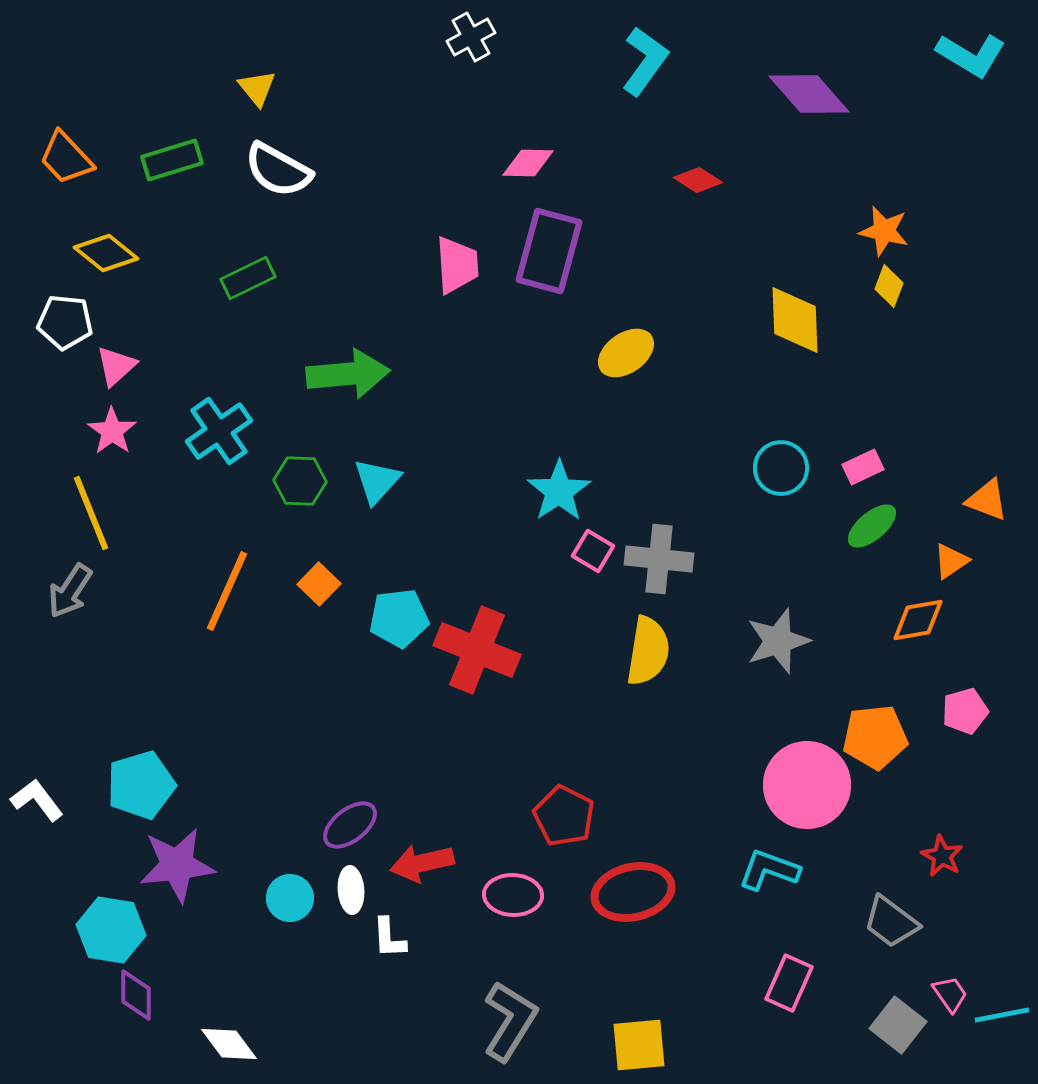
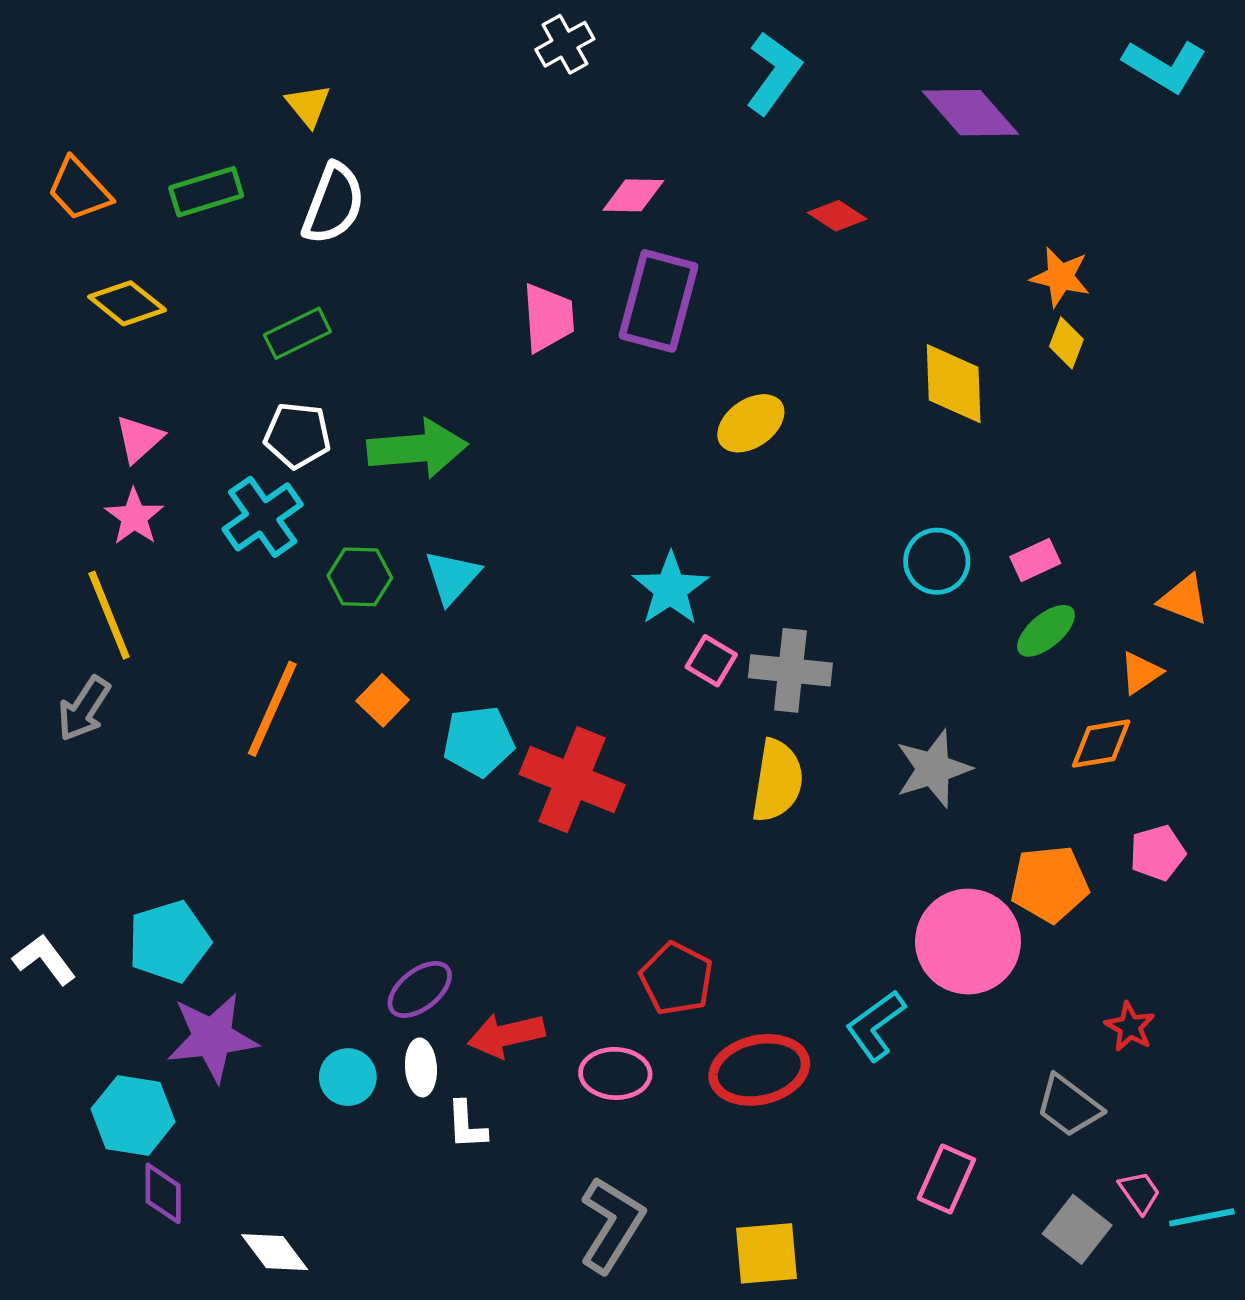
white semicircle: (278, 170) -> (333, 204), turned -98
white pentagon: (65, 322) -> (297, 435), moved
cyan L-shape: (769, 870) -> (876, 1025), moved, turned -56

